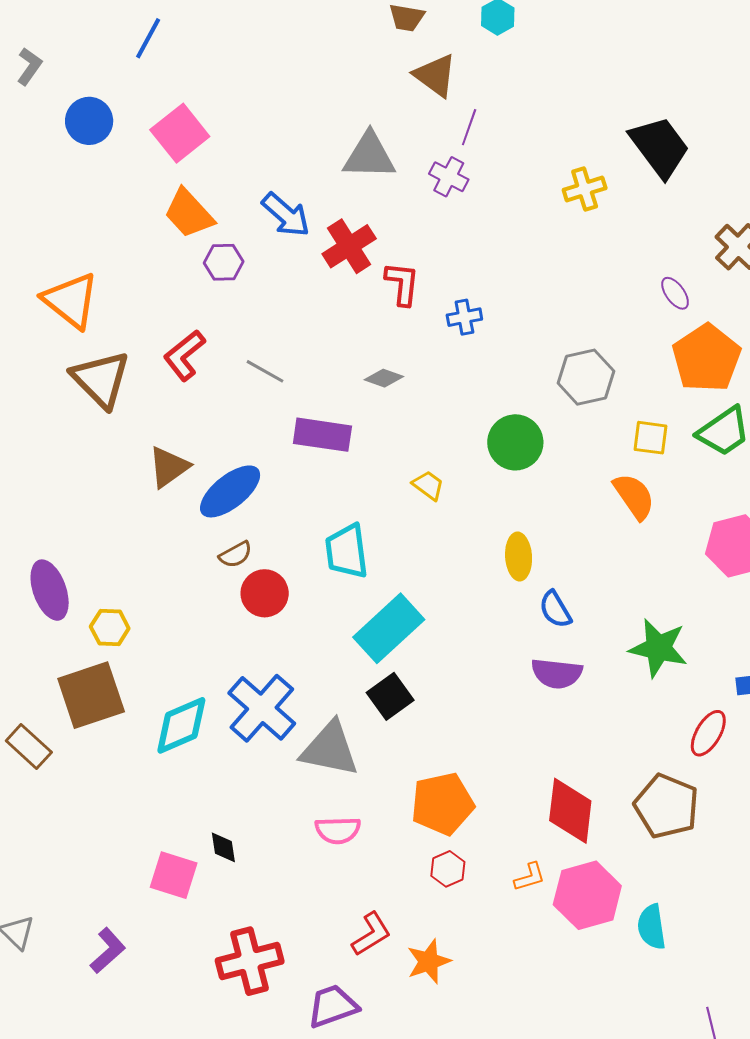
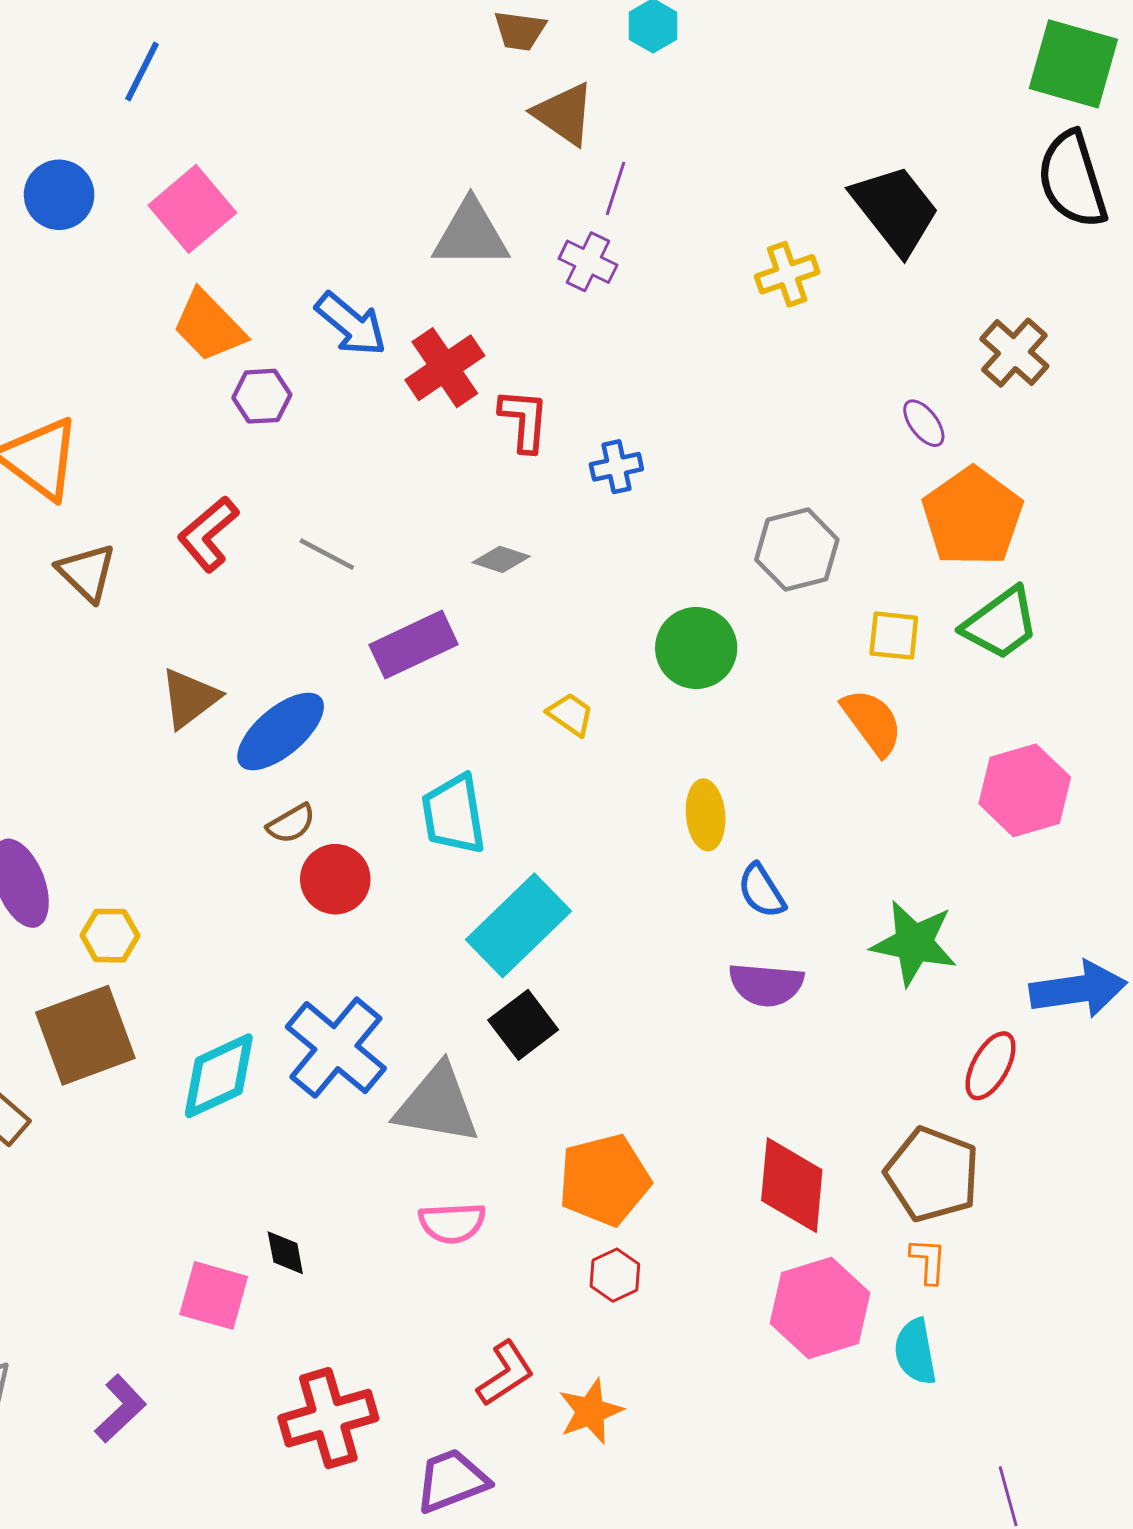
brown triangle: (101, 379) -> (87, 573), size x0.7
purple rectangle: (322, 435) -> (414, 645), turned -32
orange L-shape: (530, 877) -> (928, 1261), moved, turned -68

